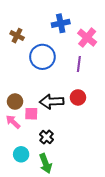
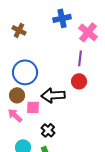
blue circle: (42, 57) -> (25, 72), moved
red circle: (78, 97) -> (79, 81), moved

